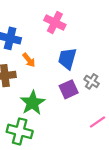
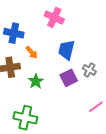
green star: (33, 103) -> (36, 81), moved, size x0.7

